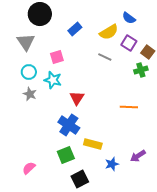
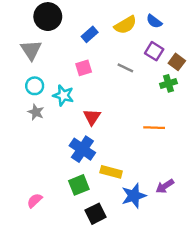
yellow semicircle: (109, 32) -> (125, 25), moved
pink square: (57, 57) -> (84, 68), moved
blue star: (112, 164) -> (134, 196), size x1.5

